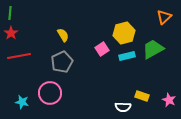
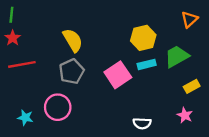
yellow semicircle: (63, 35) -> (73, 40), size x1.5
pink square: (102, 49) -> (118, 75), moved, size x1.6
yellow rectangle: (142, 96) -> (192, 86), moved, turned -48
pink star: (169, 100) -> (185, 115), moved

